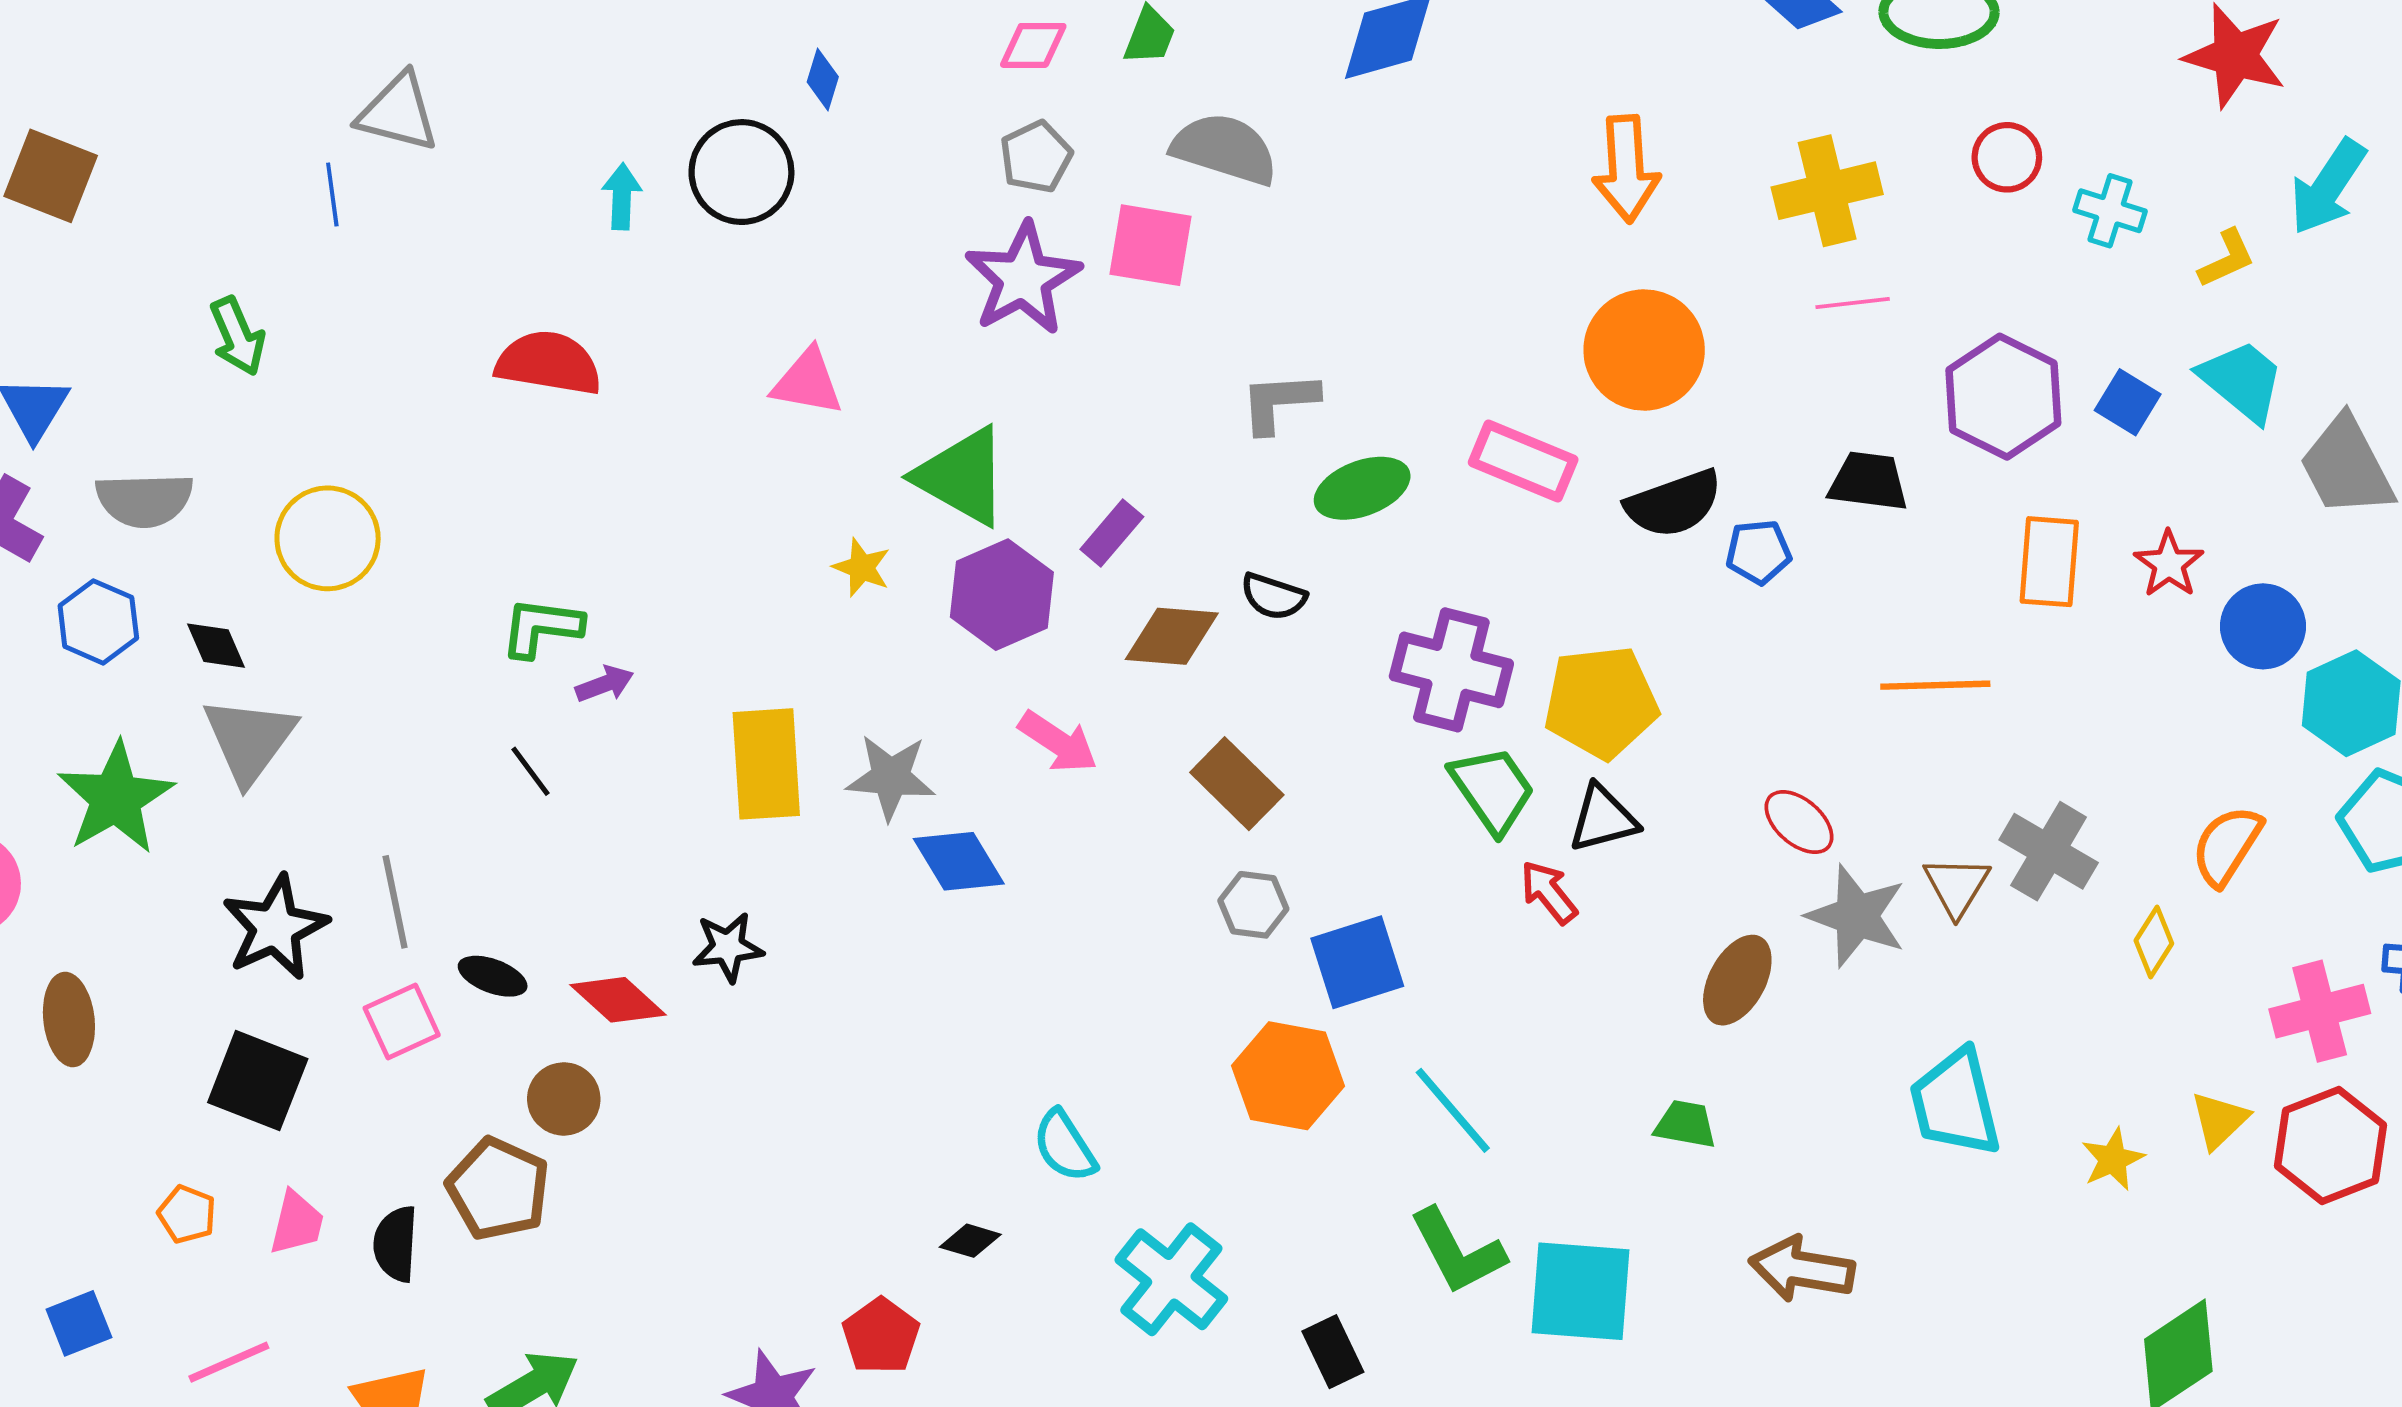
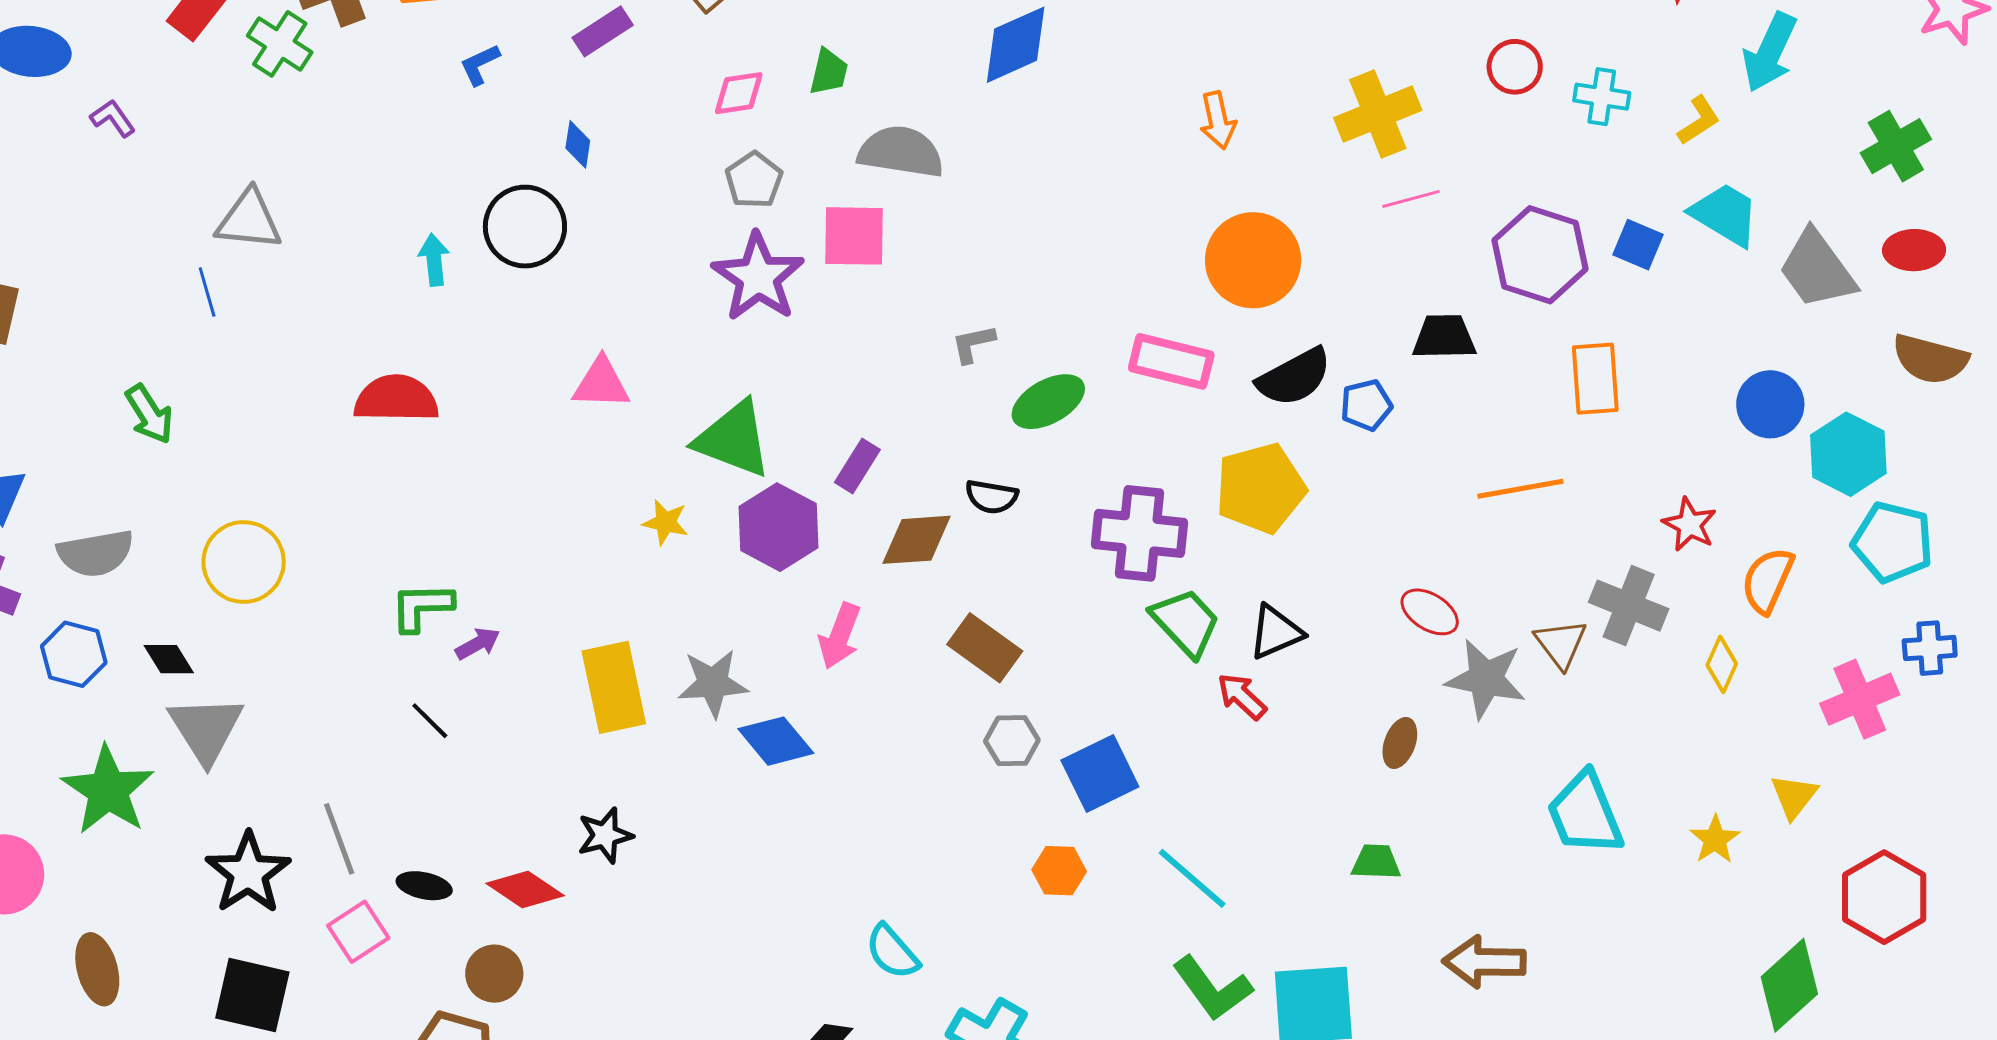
orange arrow: (1626, 169) -> (1218, 120), size x0.7
gray L-shape: (1279, 402) -> (973, 344), size x0.7
red star: (2169, 564) -> (1689, 524), moved
yellow pentagon: (1601, 702) -> (1260, 488), moved
pink arrow: (1058, 742) -> (840, 636), turned 86
brown ellipse: (1737, 980) -> (1400, 743), size x0.7
orange hexagon: (1288, 1076) -> (1059, 871), size x0.6
red hexagon: (2331, 1145) -> (1884, 897), moved

